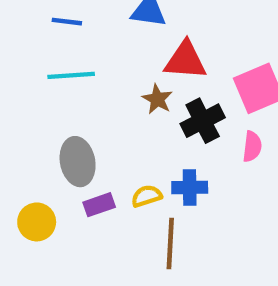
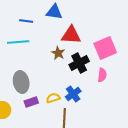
blue line: (67, 22) -> (26, 21), moved
blue cross: (190, 187) -> (73, 94), turned -35

